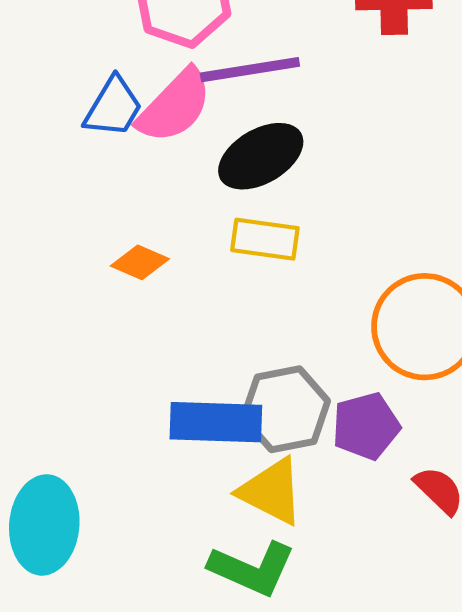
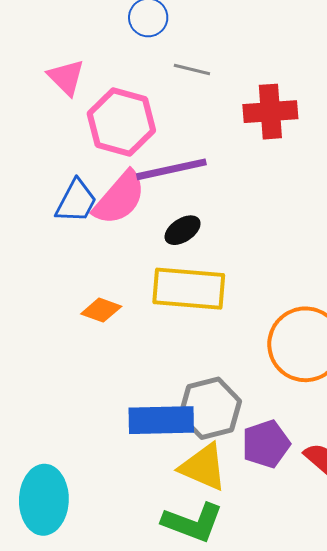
black ellipse: (261, 156) -> (183, 230), size x0.6
yellow rectangle: (265, 239) -> (189, 289), size x1.5
purple pentagon: (366, 426) -> (266, 444), moved

